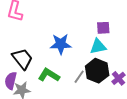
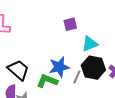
purple square: (103, 28) -> (70, 24), moved
blue star: (61, 44) -> (59, 67), moved

